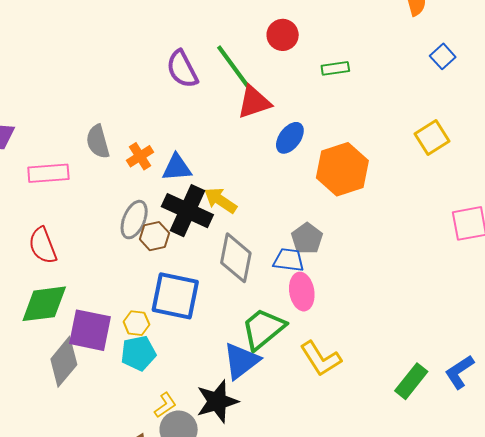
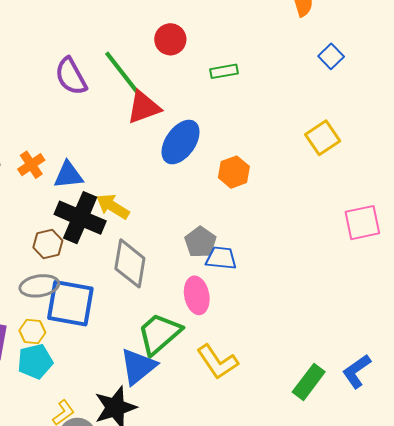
blue ellipse: (290, 138) -> (181, 142), size x1.4
orange hexagon: (342, 169) -> (234, 172), size x0.6
gray ellipse: (134, 220) -> (39, 286), moved, turned 60
blue trapezoid: (289, 260) -> (221, 258), moved

